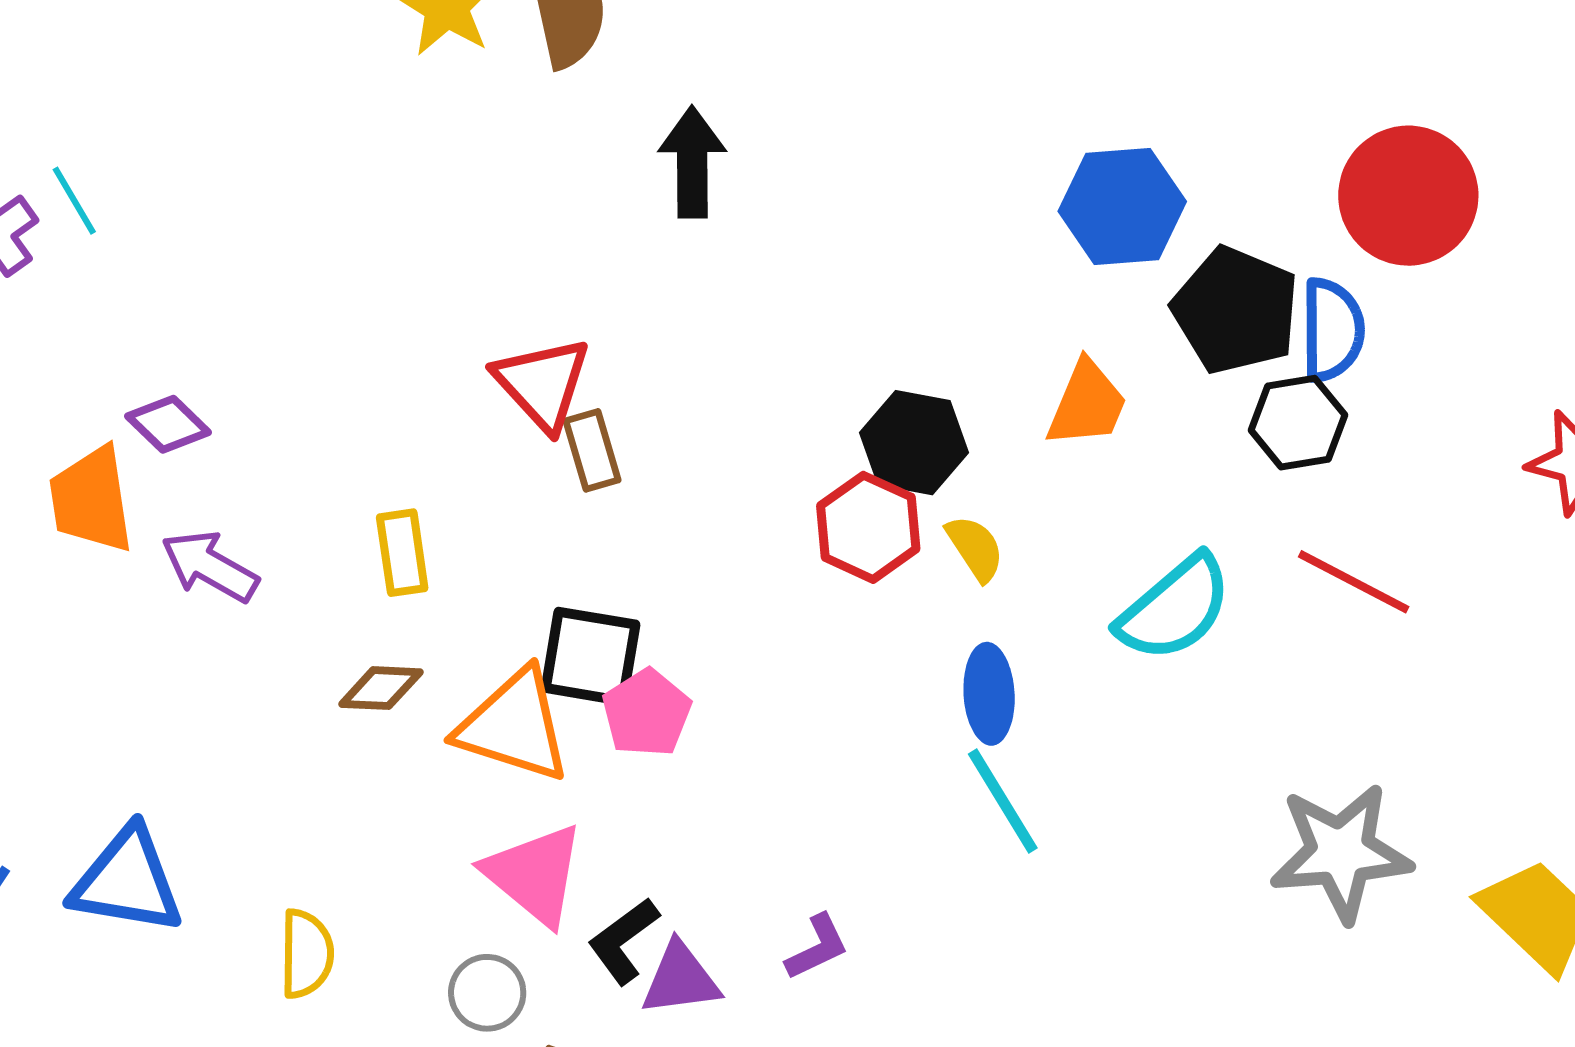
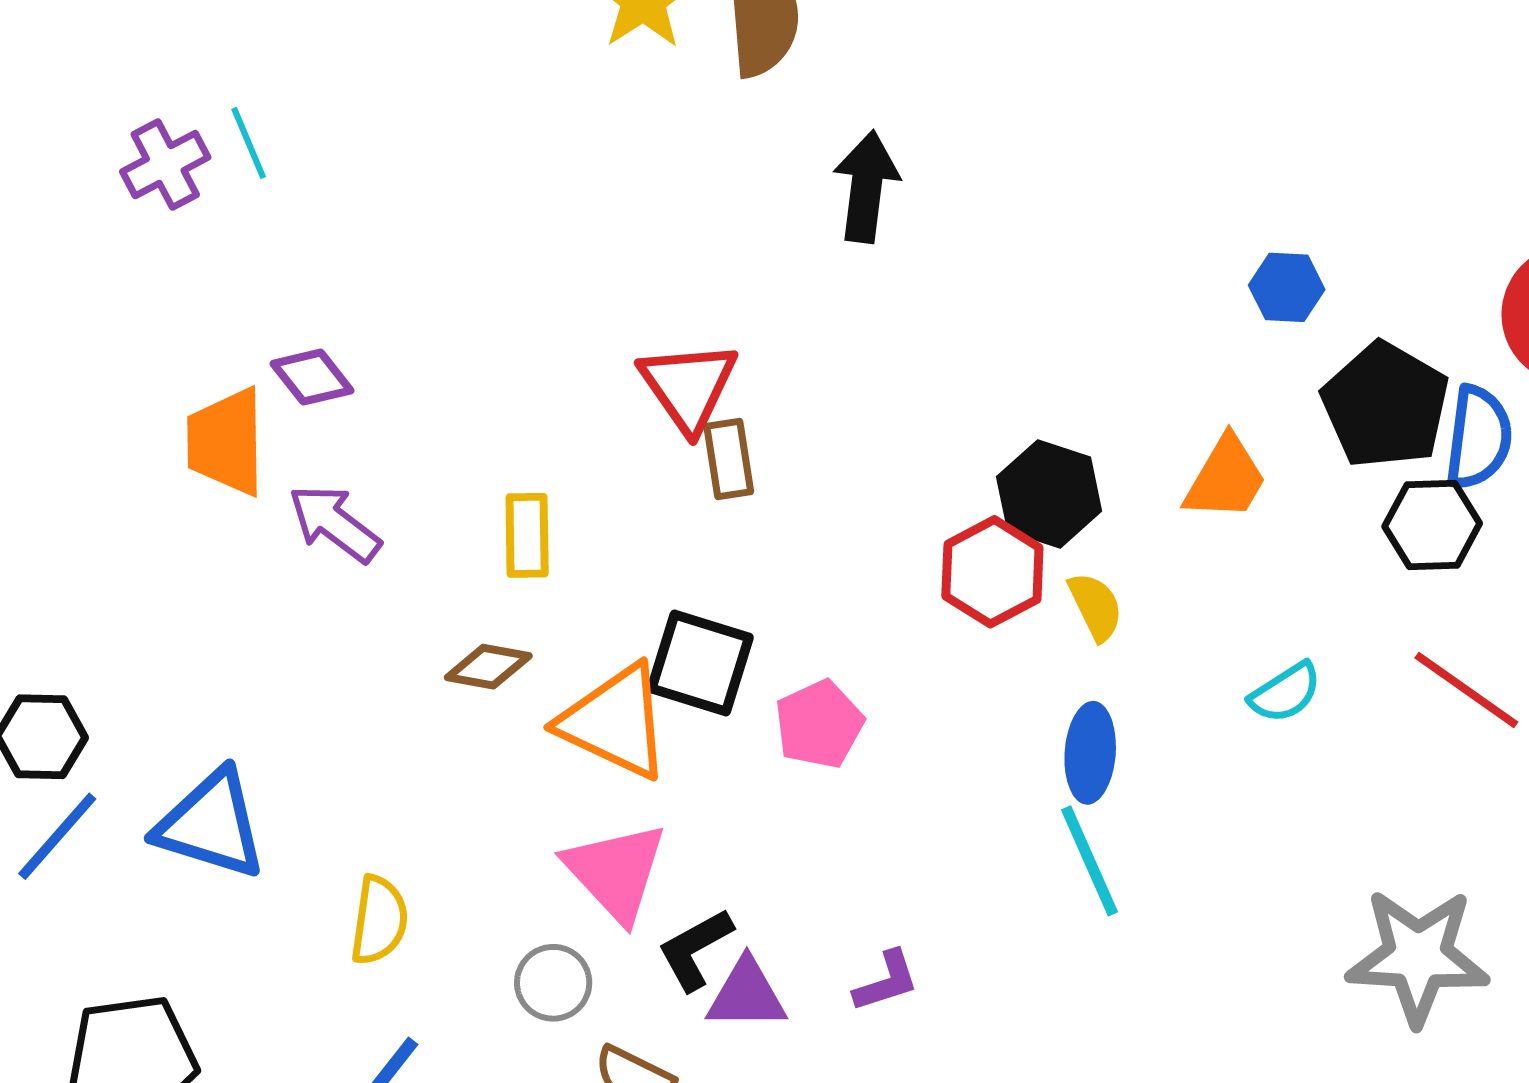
blue hexagon: (1122, 206) -> (1287, 287), size x0.6
cyan semicircle: (1175, 608) -> (1285, 693), size x0.6
pink pentagon: (647, 713) -> (819, 724), moved

